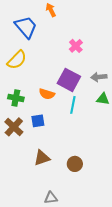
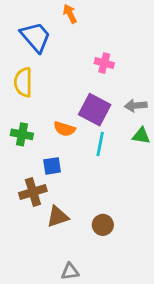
pink cross: (76, 46) -> (104, 63), turned -32
yellow semicircle: (17, 60) -> (23, 82), turned 135
brown cross: (14, 127) -> (33, 192), moved, turned 30

